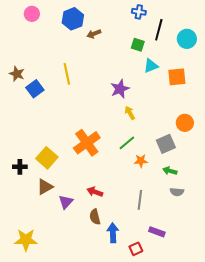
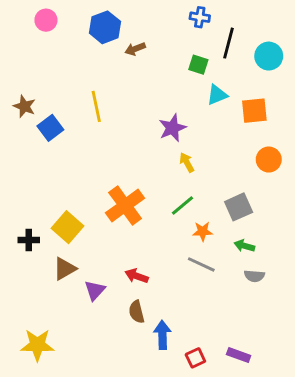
orange circle: (185, 123) -> (269, 160), moved
gray line: (140, 200) -> (201, 264), moved, turned -72
purple rectangle: (157, 232) -> (239, 355), moved

